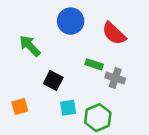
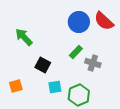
blue circle: (71, 21) -> (79, 22), moved
red semicircle: (114, 33) -> (104, 21), moved
green rectangle: (94, 64) -> (76, 52), turned -64

